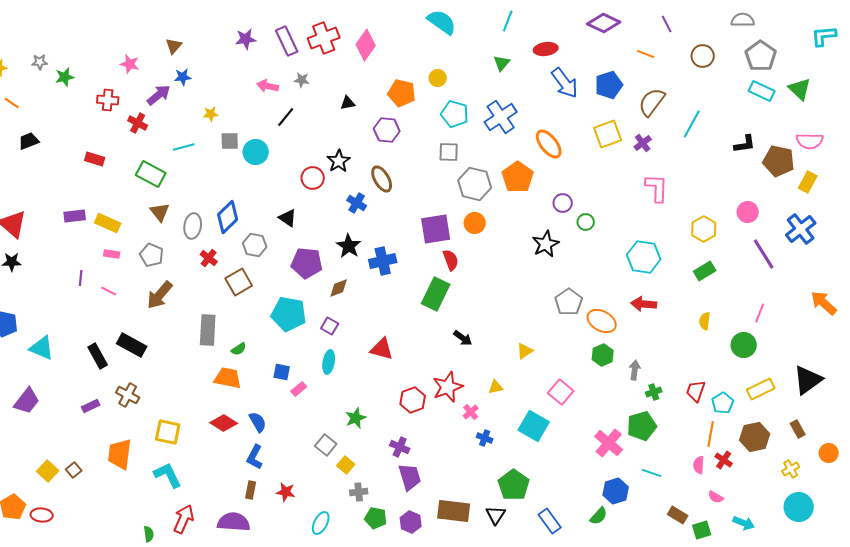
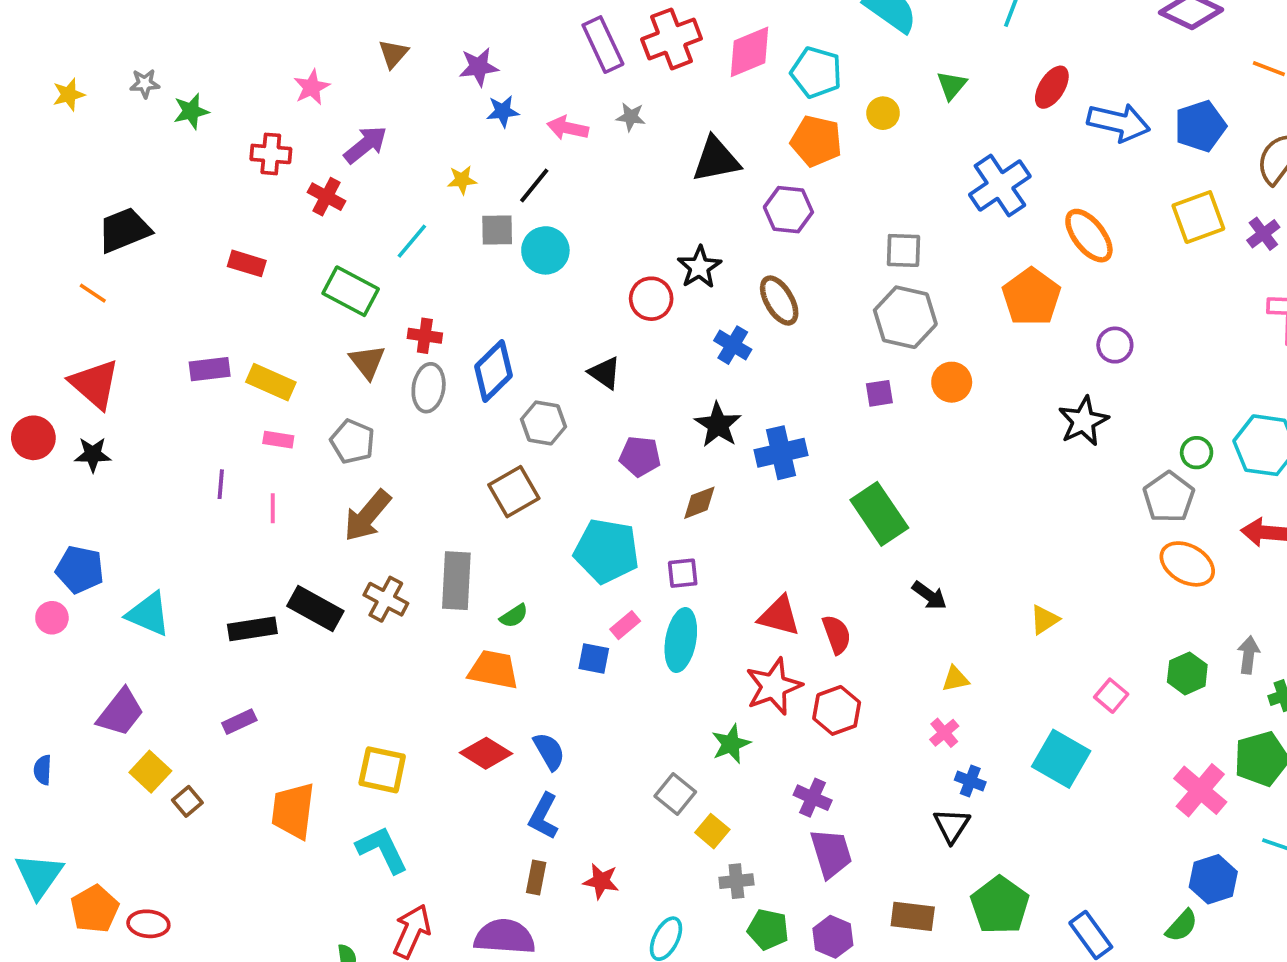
purple star: (246, 39) -> (479, 67), moved
pink diamond: (366, 45) -> (749, 52), turned 32
red ellipse: (546, 49) -> (1052, 87), moved, turned -50
green triangle: (502, 63) -> (952, 85), moved
pink star: (130, 64) -> (312, 87), turned 30
blue star: (183, 77) -> (503, 111), moved
blue arrow: (565, 83) -> (1119, 122), turned -40
orange line: (12, 103) -> (93, 293), moved
black triangle: (348, 103) -> (716, 160), size x1.8
cyan pentagon: (455, 114) -> (816, 72), moved
black line: (286, 117) -> (534, 186), moved
black trapezoid: (29, 141) -> (124, 230), size x1.4
cyan line: (184, 147) -> (412, 241), turned -35
gray hexagon: (475, 184) -> (905, 317), moved
green circle: (586, 222) -> (1197, 453), moved
purple square: (436, 229) -> (879, 393), size x0.5
red cross: (209, 258) -> (425, 336), moved, turned -30
red semicircle: (451, 260) -> (837, 634), moved
purple pentagon: (307, 263) -> (640, 456), size x0.7
pink line: (109, 291) -> (273, 508), turned 63
green rectangle: (436, 294) -> (879, 514), turned -60
gray pentagon: (569, 302) -> (1169, 497), moved
purple square: (330, 326) -> (683, 573), turned -36
green hexagon: (603, 355) -> (1187, 673), moved
black rectangle: (98, 356) -> (252, 629), turned -70
cyan ellipse: (329, 362) -> (681, 640), size x1.4
red star: (448, 387) -> (774, 686), moved
yellow triangle: (496, 387) -> (955, 679), moved
pink rectangle: (299, 389) -> (625, 625), moved
pink square: (561, 392) -> (1111, 696), size x0.7
brown cross: (128, 395) -> (386, 599), moved
brown square: (74, 470) -> (187, 801), moved
yellow square: (48, 471) -> (150, 772), moved
green pentagon: (514, 485) -> (1000, 905), moved
brown rectangle: (454, 511) -> (913, 916), size x0.7
black triangle: (496, 515) -> (952, 826), moved

